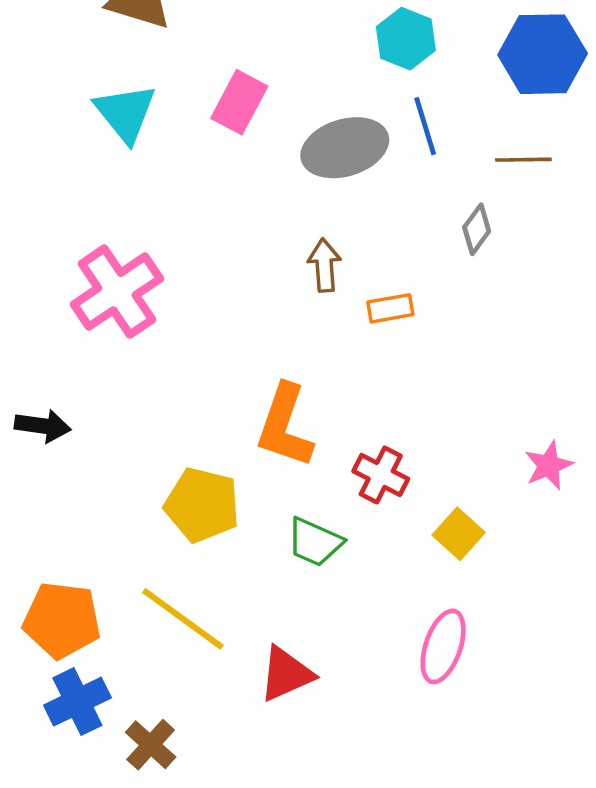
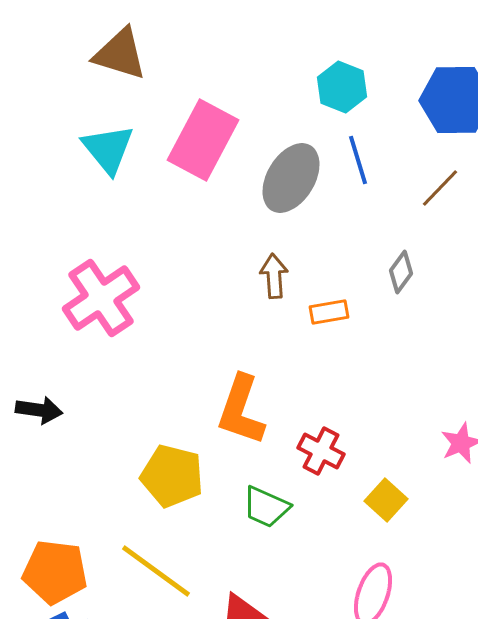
pink rectangle: (239, 102) -> (203, 140), size x1.5
gray ellipse: (345, 148) -> (291, 178), turned -42
brown line: (523, 160) -> (440, 188), turned -45
gray diamond: (477, 229) -> (401, 272), moved

